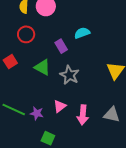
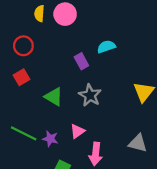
red circle: (26, 34) -> (23, 46), moved
green triangle: (42, 67) -> (54, 97), moved
pink arrow: (83, 115) -> (96, 154), moved

